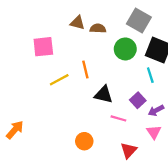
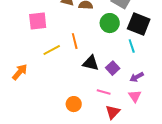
purple square: (138, 100) -> (113, 68), moved
pink line: (118, 118) -> (104, 92), moved
orange arrow: (15, 130) -> (20, 72), moved

